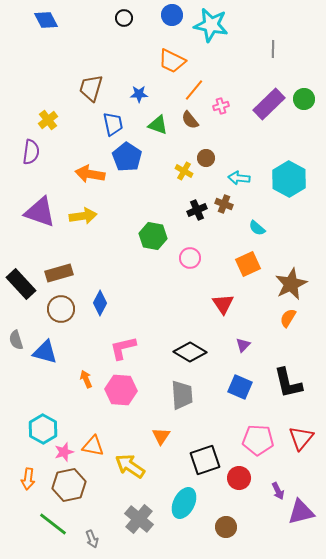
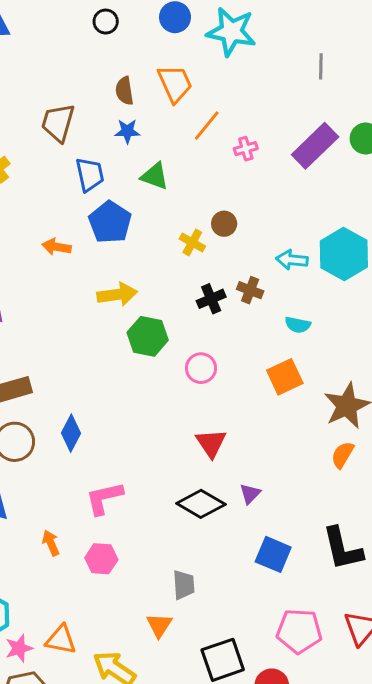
orange trapezoid: (172, 61) -> (175, 84), turned -140
brown semicircle: (190, 120) -> (124, 91), moved, turned 30
orange arrow: (90, 174) -> (57, 247), size x0.7
cyan arrow: (239, 178) -> (292, 260), moved
yellow arrow: (83, 216) -> (117, 294), moved
cyan semicircle: (257, 228) -> (298, 325), turned -30
red triangle: (223, 304) -> (211, 443), moved
purple triangle: (243, 345) -> (250, 494), moved
pink hexagon: (121, 390) -> (101, 559), size x0.7
gray trapezoid: (182, 395) -> (184, 585), moved, size x0.7

